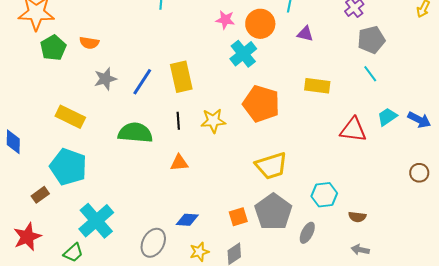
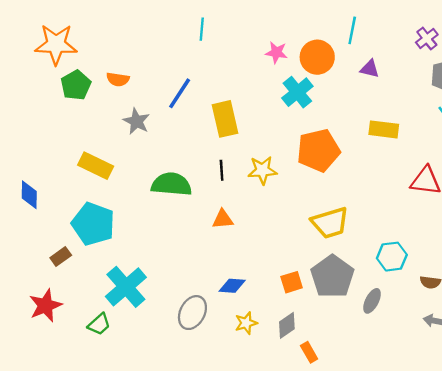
gray star: (105, 79) -> (136, 121), turned -30
blue line: (142, 82) -> (180, 93), moved
orange pentagon: (261, 104) -> (318, 150), turned -30

